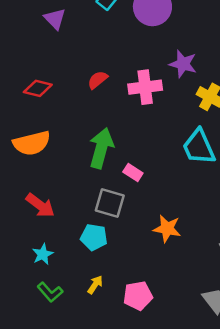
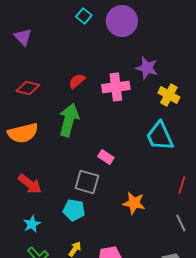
purple triangle: (55, 19) -> (23, 37), moved
green arrow: (101, 148) -> (69, 120), moved

